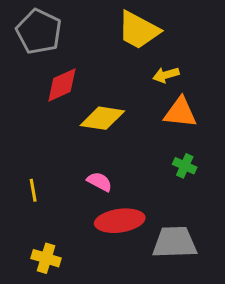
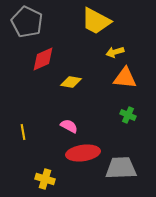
yellow diamond: (102, 118) -> (71, 82), size x0.7
yellow cross: (46, 258) -> (45, 179), moved

